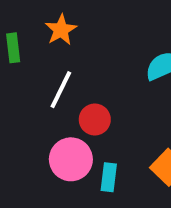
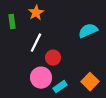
cyan rectangle: (109, 177) -> (60, 87), turned 48

